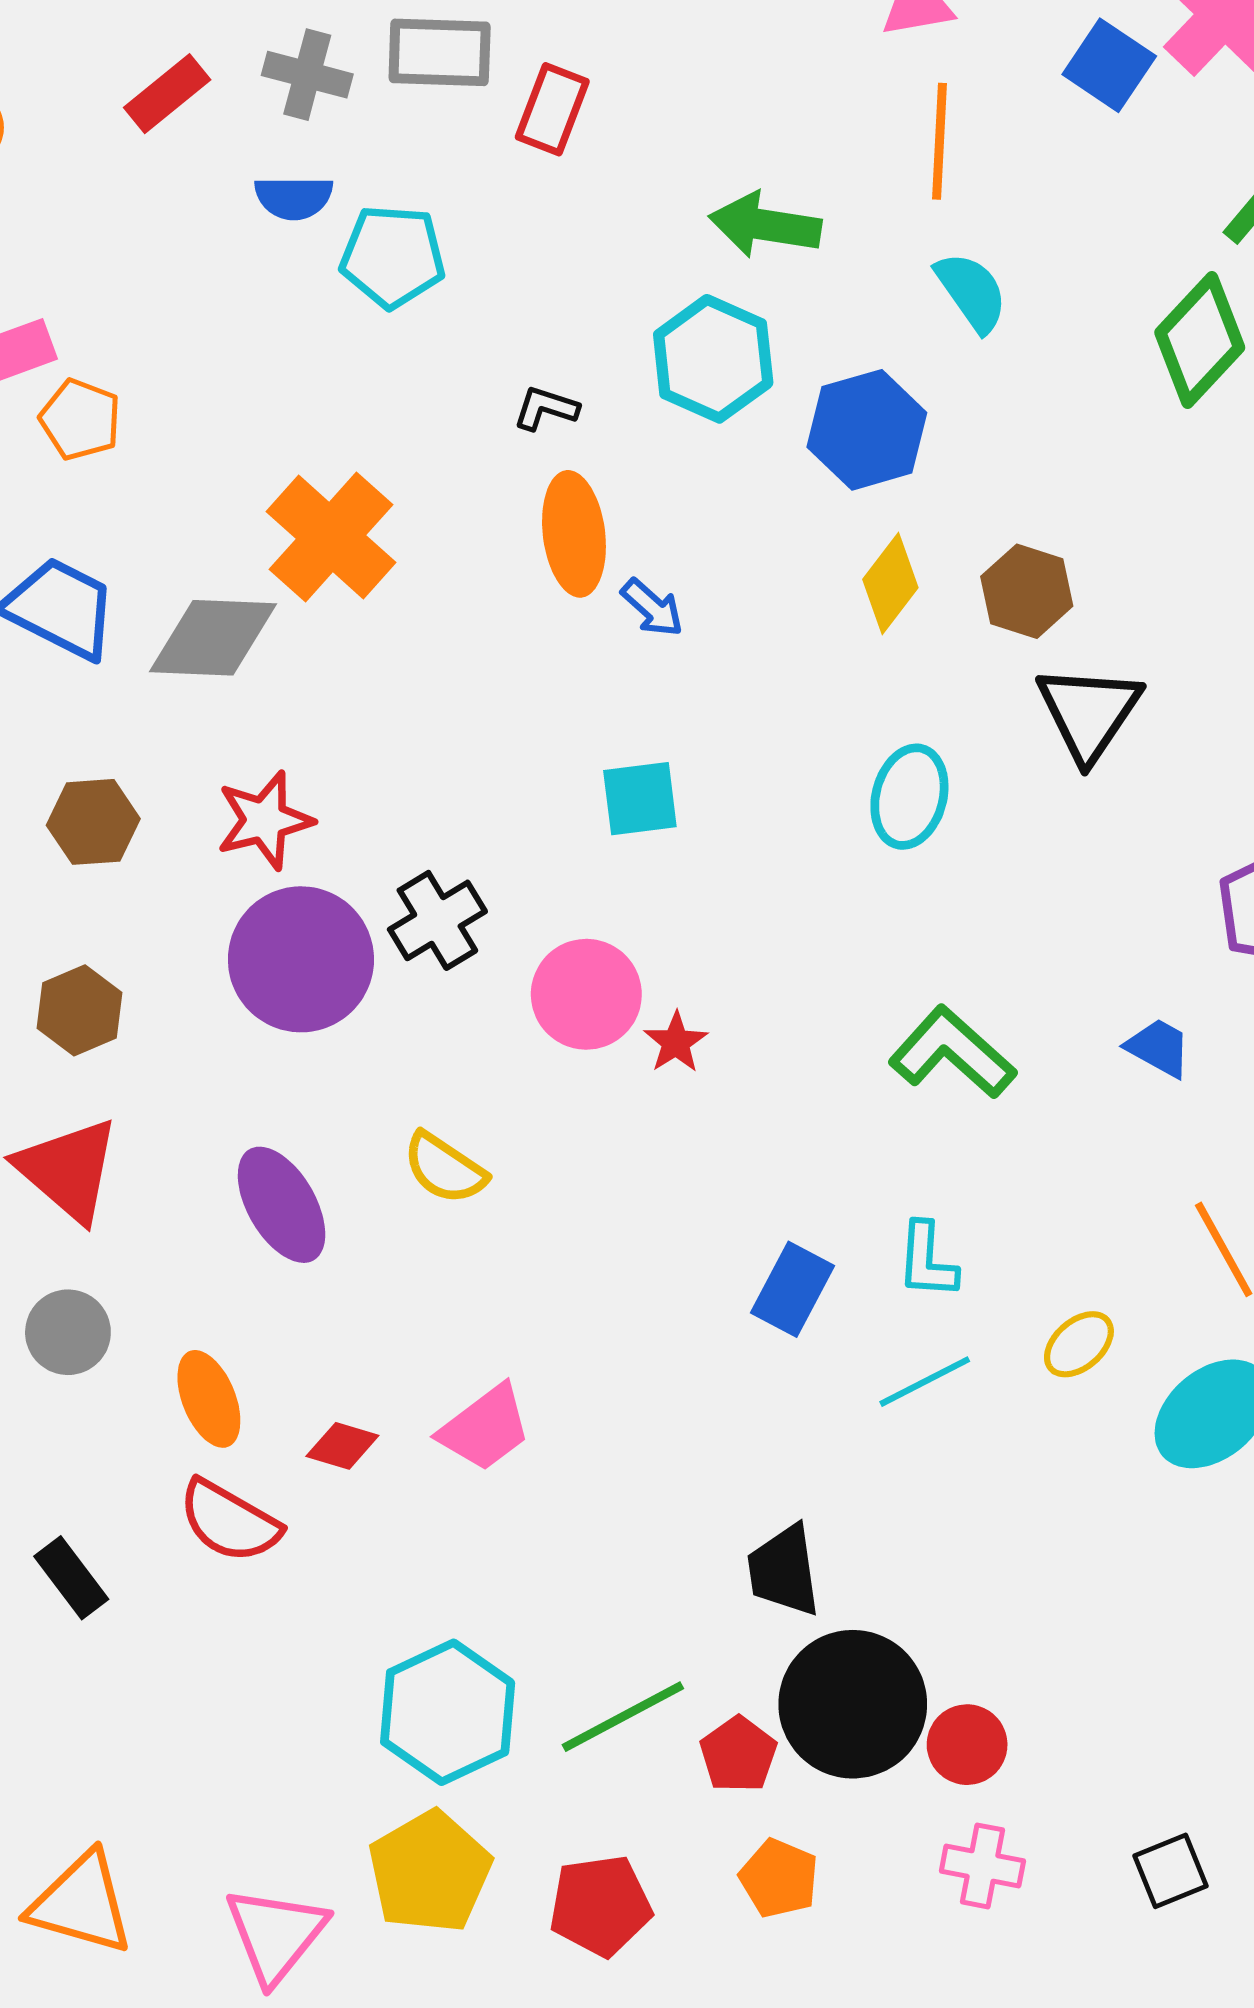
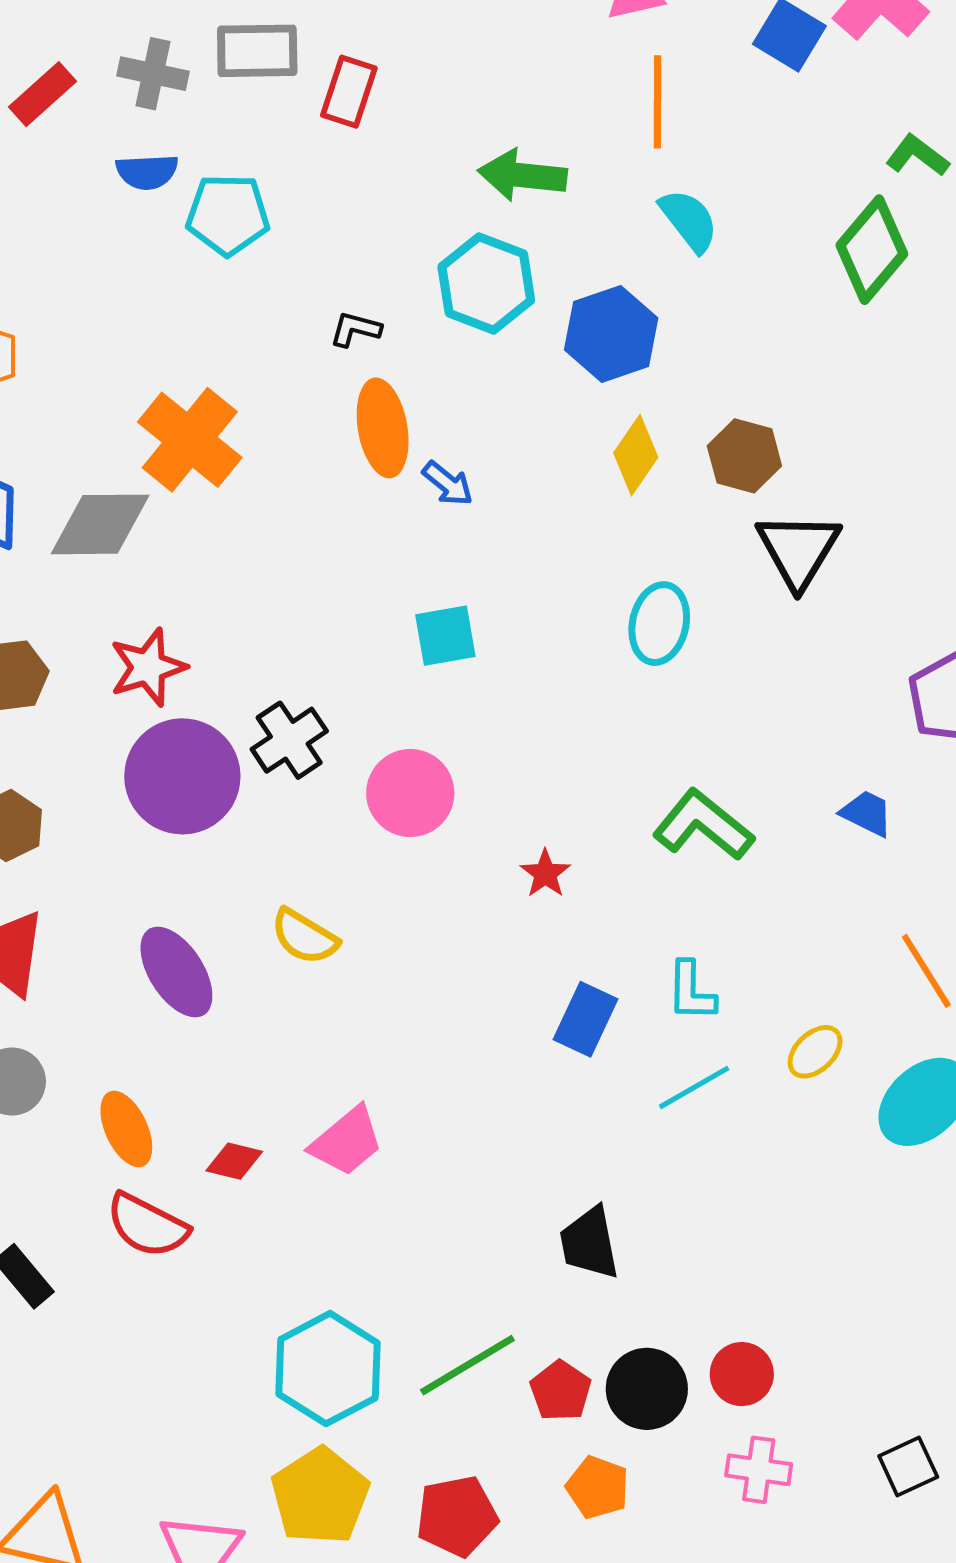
red star: (676, 1042) -> (545, 874), moved
black circle: (853, 1704) -> (647, 1389), moved, size x0.7

